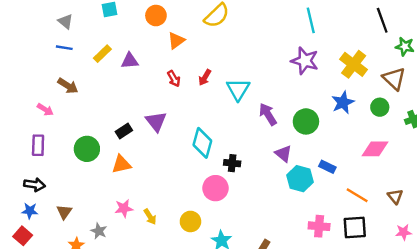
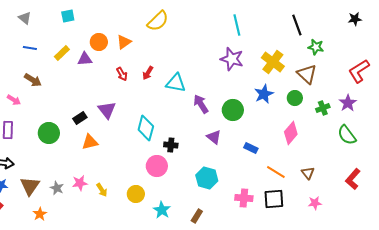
orange circle: (156, 16) -> (99, 42), moved
gray triangle: (65, 21) -> (25, 18), moved
cyan triangle: (238, 89) -> (176, 83), turned -50
pink diamond: (375, 149) -> (291, 133), turned -50
orange triangle: (121, 164) -> (90, 142), moved
cyan hexagon: (300, 179) -> (207, 178), moved
brown triangle: (64, 212) -> (30, 186), size x1.5
gray star: (99, 231) -> (57, 188), moved

